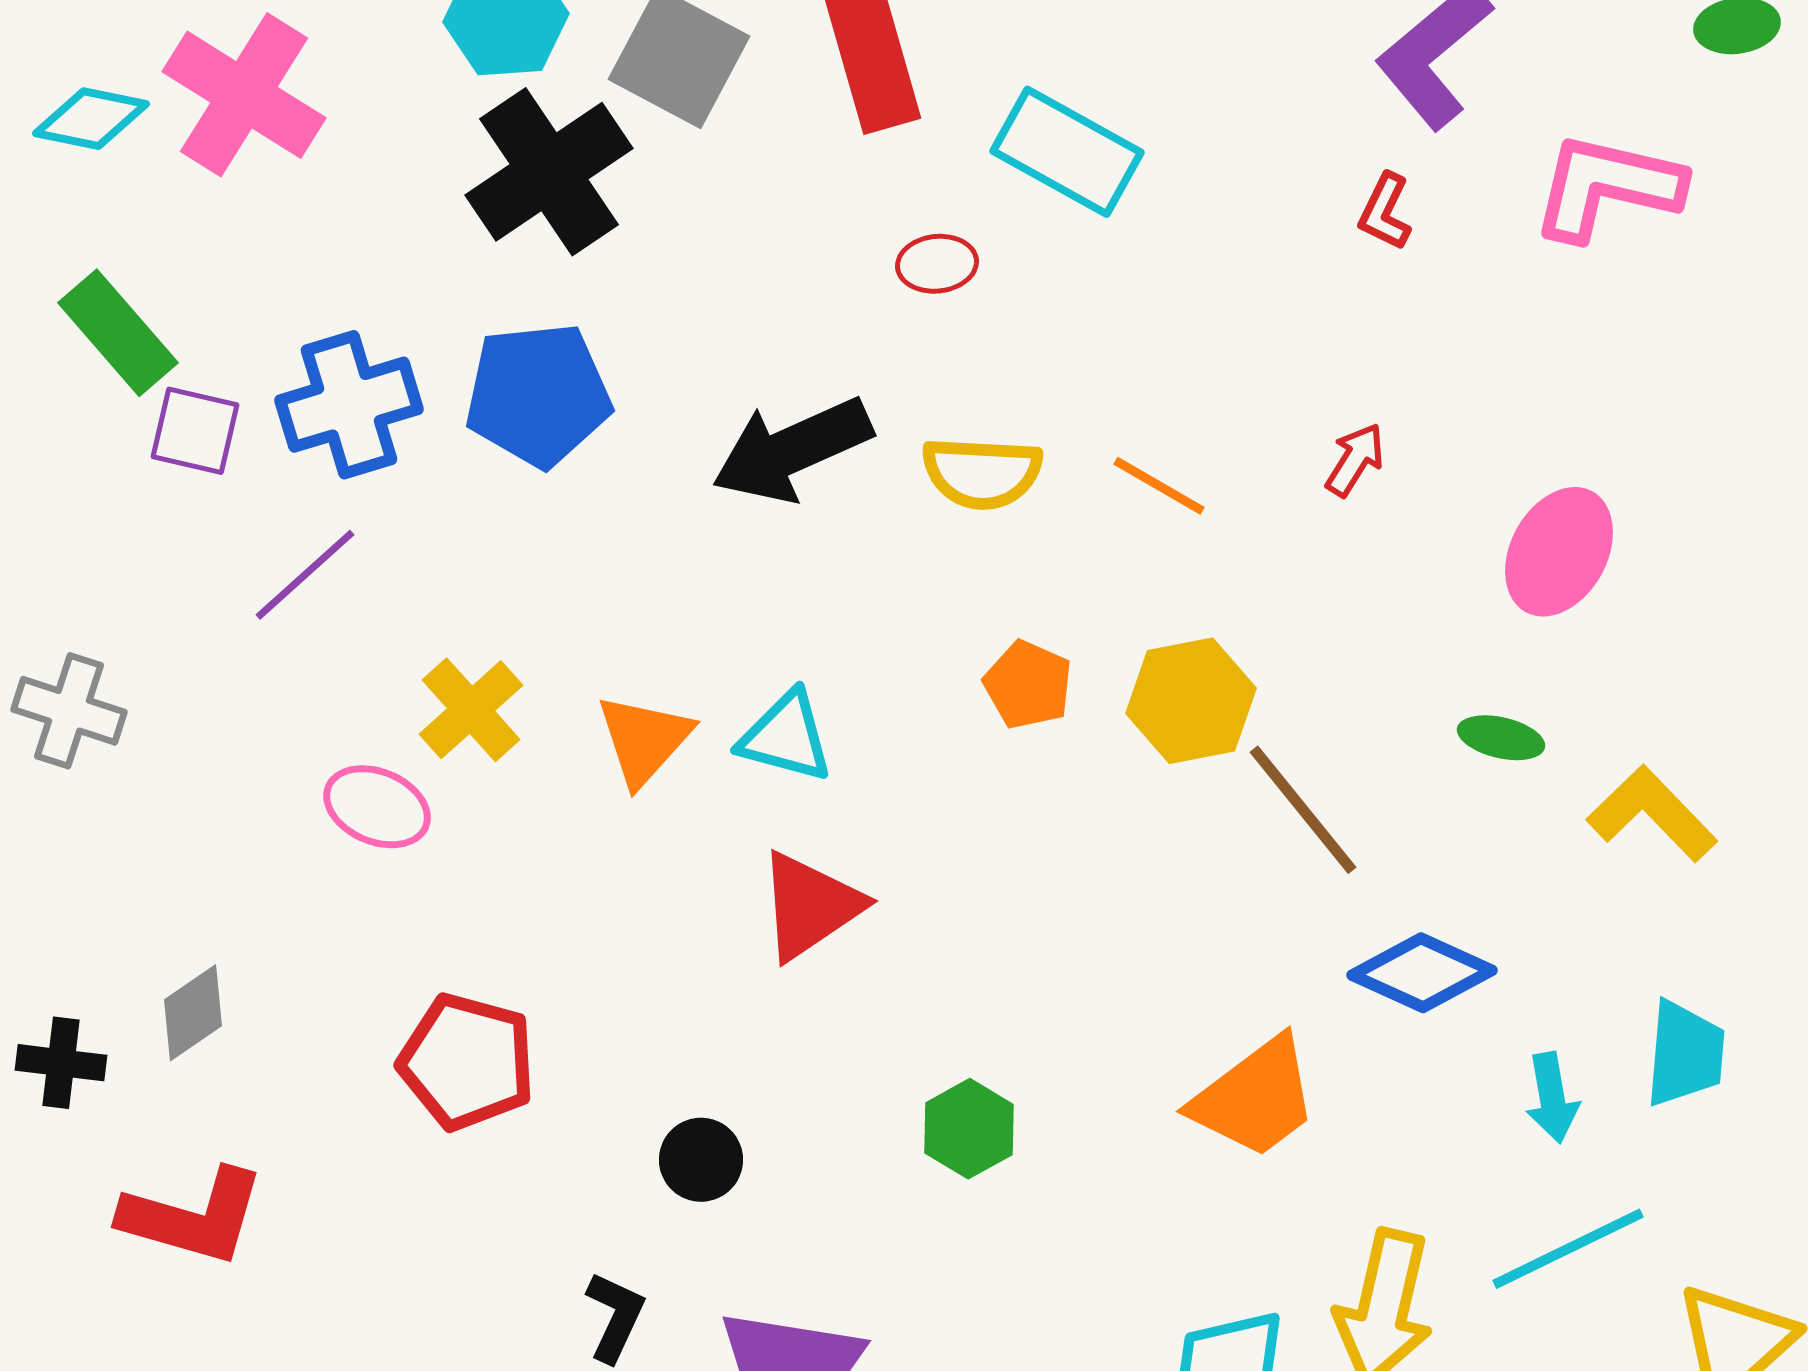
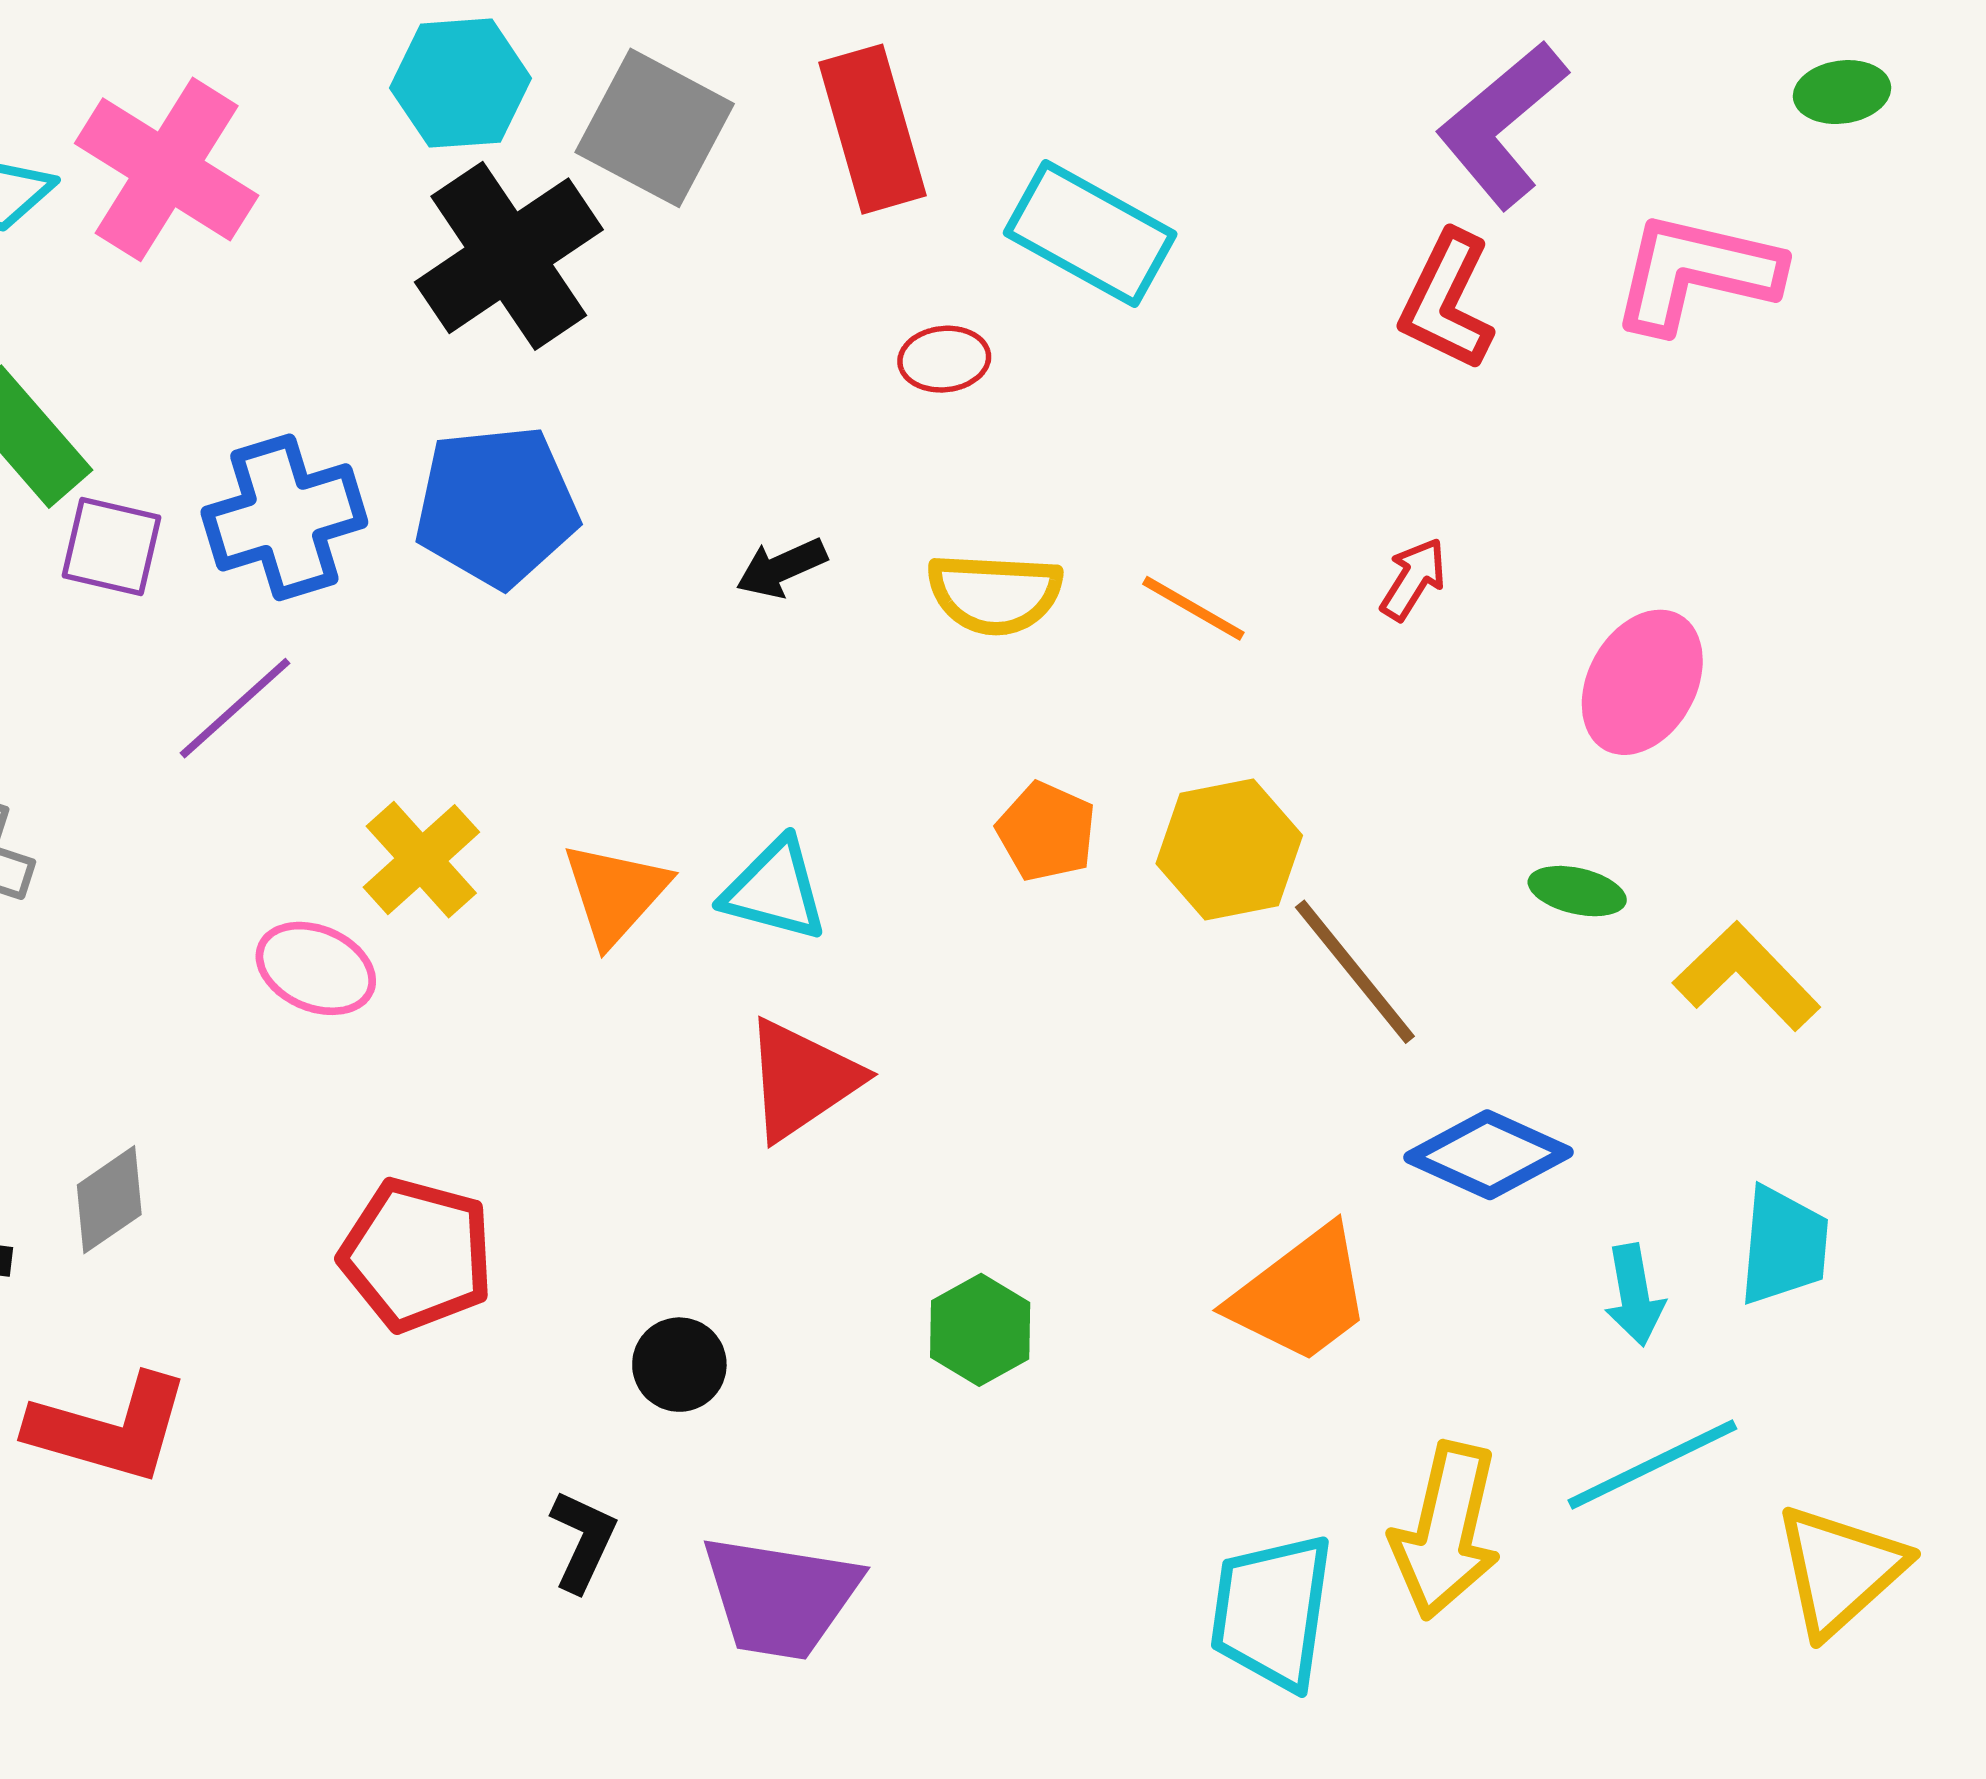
red L-shape: (1385, 212) -> (1447, 301), size x1.6
black arrow: (792, 450) -> (782, 568), size x0.5

